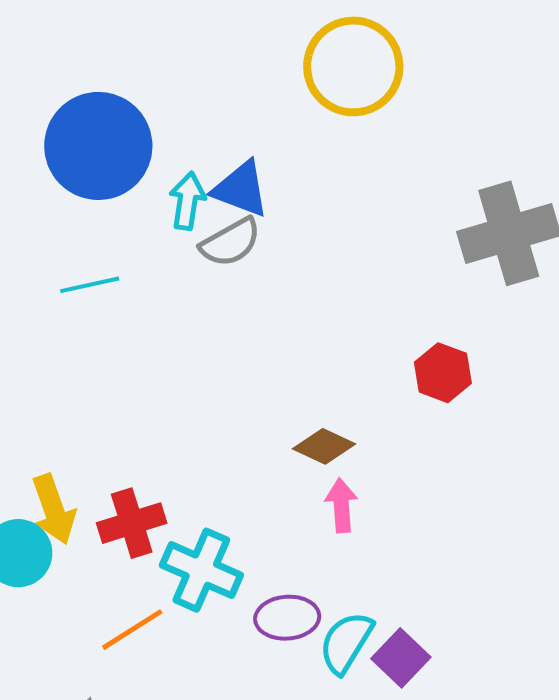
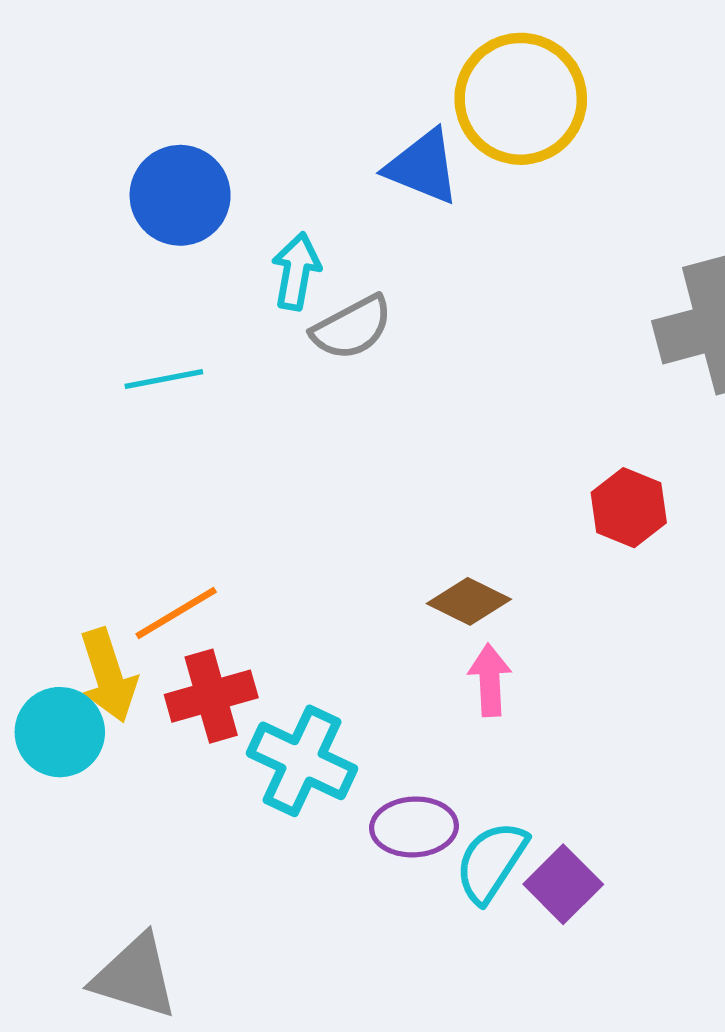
blue circle: (98, 146) -> (180, 195), size x0.7
blue triangle: (241, 189) -> (423, 167), moved
orange line: (132, 630) -> (176, 613), moved

